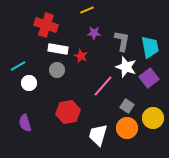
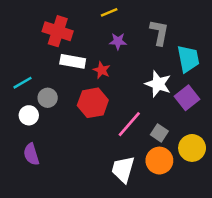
gray L-shape: (122, 41) -> (159, 32), moved
gray circle: (57, 70) -> (48, 98), moved
white circle: (29, 83) -> (29, 115), moved
pink line: (103, 86) -> (129, 124), moved
red hexagon: (68, 112) -> (93, 103), moved

